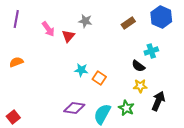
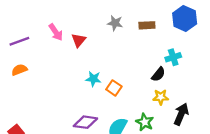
purple line: (16, 19) -> (19, 41), moved, turned 60
gray star: (85, 21) -> (115, 23), moved
brown rectangle: (128, 23) -> (147, 25), turned 32
black semicircle: (138, 66) -> (158, 74), turned -88

